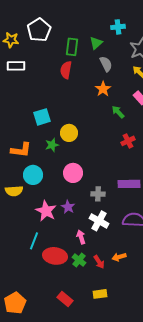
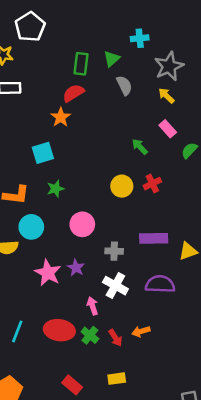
white pentagon: (39, 30) -> (30, 27), moved
red semicircle: (66, 70) -> (73, 93), turned 48
orange star: (103, 89) -> (61, 117), moved
yellow circle: (69, 133) -> (122, 186), moved
cyan line: (34, 241) -> (17, 331), moved

